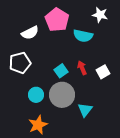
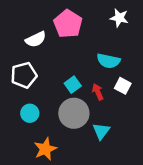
cyan semicircle: (83, 36) -> (108, 61), moved
red arrow: (82, 68) -> (98, 92), moved
white square: (103, 72) -> (123, 86), turned -32
cyan circle: (36, 95) -> (30, 113), moved

